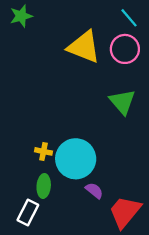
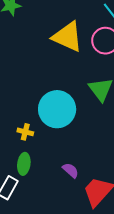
cyan circle: (76, 159) -> (57, 109), moved

